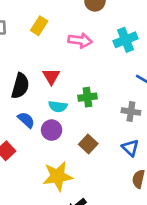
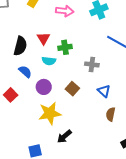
green cross: (87, 97) -> (65, 47), moved
gray cross: (131, 112) -> (92, 64), moved
purple circle: (52, 130) -> (44, 87), moved

